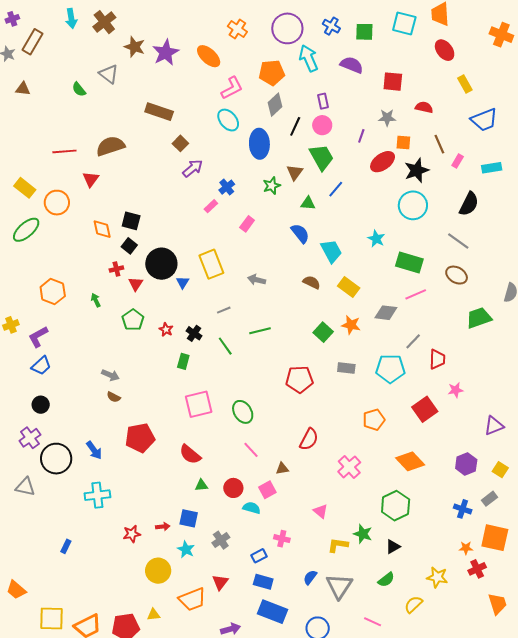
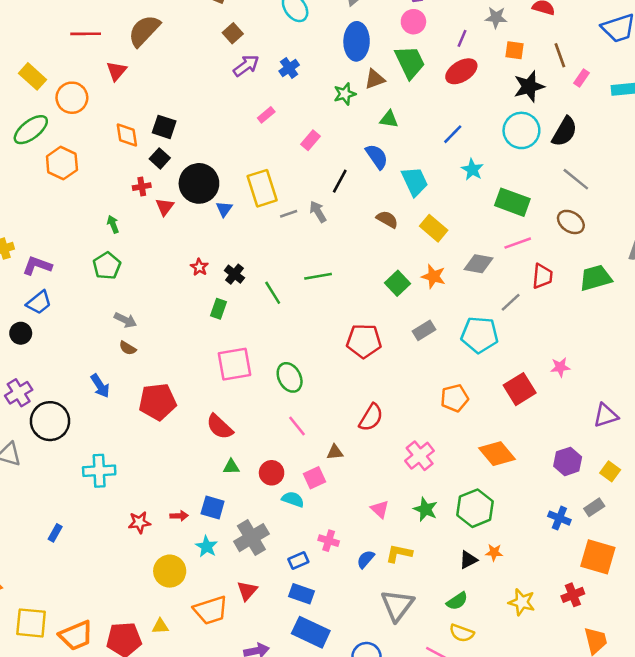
black line: (295, 126) -> (340, 181), moved
blue ellipse: (259, 144) -> (357, 41), moved
brown semicircle: (110, 146) -> (144, 31), turned -32
red ellipse: (383, 162) -> (461, 71), moved
brown triangle: (295, 172) -> (375, 79), turned 30
blue cross: (227, 187) -> (289, 68), moved
blue line: (336, 189) -> (453, 134), moved
black semicircle: (469, 204) -> (565, 132), moved
gray arrow: (257, 280) -> (318, 212), turned 42
orange hexagon: (53, 292) -> (62, 163), moved
gray line: (224, 310) -> (289, 214), moved
green pentagon: (133, 320) -> (107, 266), moved
purple L-shape: (38, 337) -> (37, 266), turned 45
red trapezoid: (437, 359) -> (542, 276), moved
gray rectangle: (346, 368) -> (424, 330), turned -42
black circle: (41, 405) -> (21, 333), moved
blue arrow: (94, 450) -> (100, 386), moved
green star: (363, 534) -> (425, 509), moved
gray cross: (221, 540) -> (251, 538), size x1.5
orange star: (466, 548) -> (494, 552), moved
blue semicircle: (310, 577) -> (366, 559), moved
yellow semicircle: (413, 604) -> (462, 633), moved, turned -120

